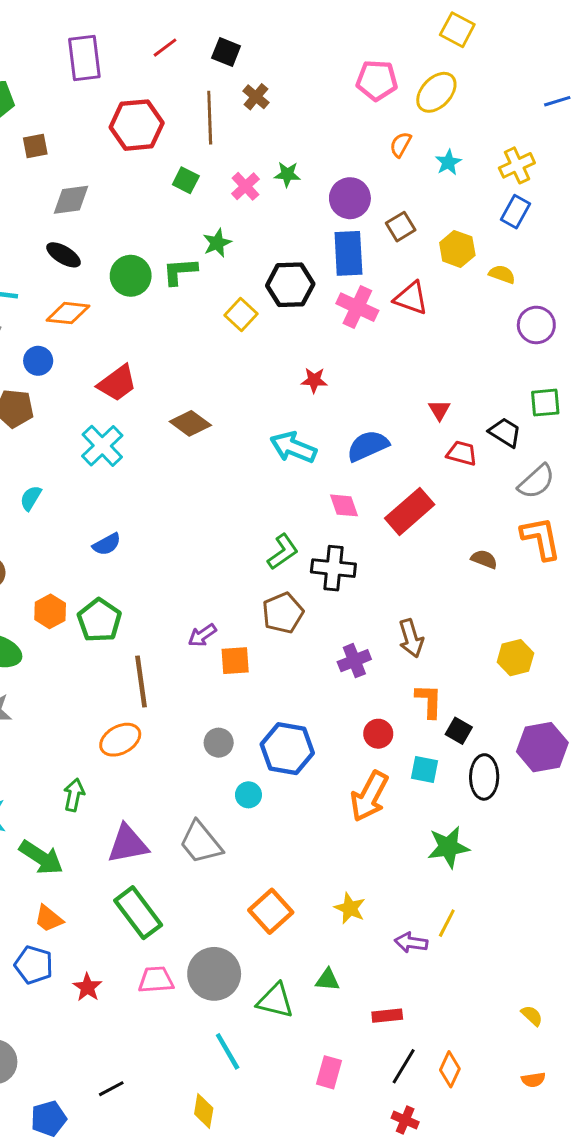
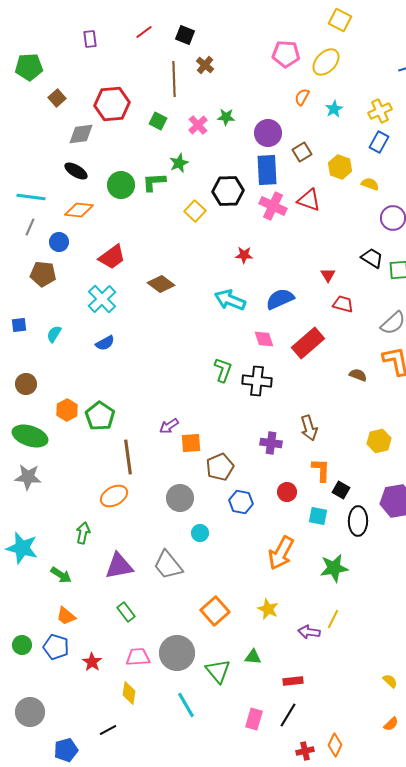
purple rectangle: (84, 58) -> (90, 39), size x0.6
red hexagon: (137, 125) -> (112, 104), moved
brown square: (35, 146) -> (57, 98), turned -30
black trapezoid: (505, 432) -> (372, 258), moved
blue semicircle: (107, 544) -> (105, 343), moved
green L-shape: (283, 552) -> (223, 370), turned -35
brown pentagon: (283, 613) -> (220, 467), moved
purple cross: (354, 661) -> (271, 443), turned 30
gray circle: (219, 743) -> (180, 498), size x1.4
blue hexagon: (287, 749) -> (241, 502), moved, size x0.7
orange arrow: (369, 796) -> (281, 553), moved
green arrow: (41, 857) -> (61, 575), size x0.7
green rectangle: (138, 913) -> (126, 612), size x0.6
green triangle: (275, 1001) -> (218, 671), turned 36
black line: (404, 1066) -> (288, 715), moved
orange diamond: (450, 1069) -> (335, 745), moved
orange semicircle: (533, 1080) -> (391, 724), turned -35
yellow diamond: (204, 1111) -> (129, 693), moved
red cross: (405, 1120) -> (305, 751), turned -36

